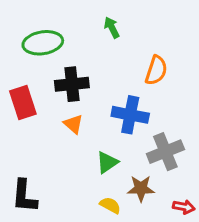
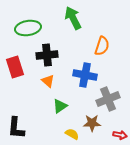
green arrow: (112, 27) -> (73, 18), size x1.6
green triangle: (107, 162) -> (60, 106), moved

